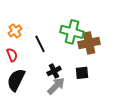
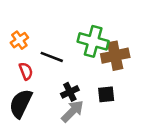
black line: (40, 44) -> (52, 57), turned -42
red semicircle: (12, 55) -> (26, 71), moved

